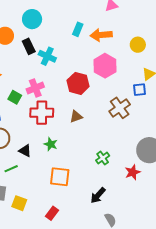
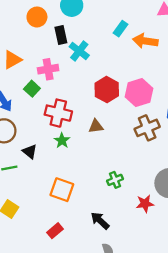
pink hexagon: (105, 66) -> (139, 93), moved
pink cross: (35, 88) -> (48, 69), moved
green star: (51, 144) -> (62, 141), moved
black arrow: (98, 195) -> (100, 221), turned 78
red rectangle: (52, 213) -> (55, 231), moved

